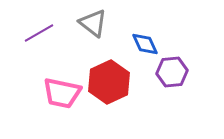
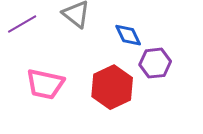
red hexagon: (109, 82) -> (112, 87), moved

